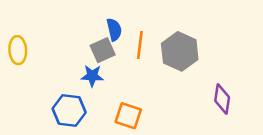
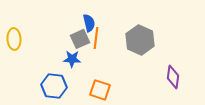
orange line: (140, 45) -> (96, 38), moved

